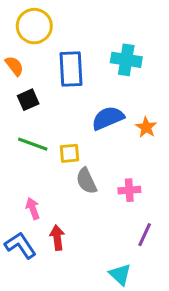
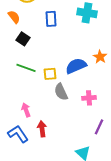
blue rectangle: (71, 69) -> (51, 19), size x0.7
black square: (28, 100) -> (23, 39), turned -32
blue semicircle: (108, 118) -> (76, 66), moved

